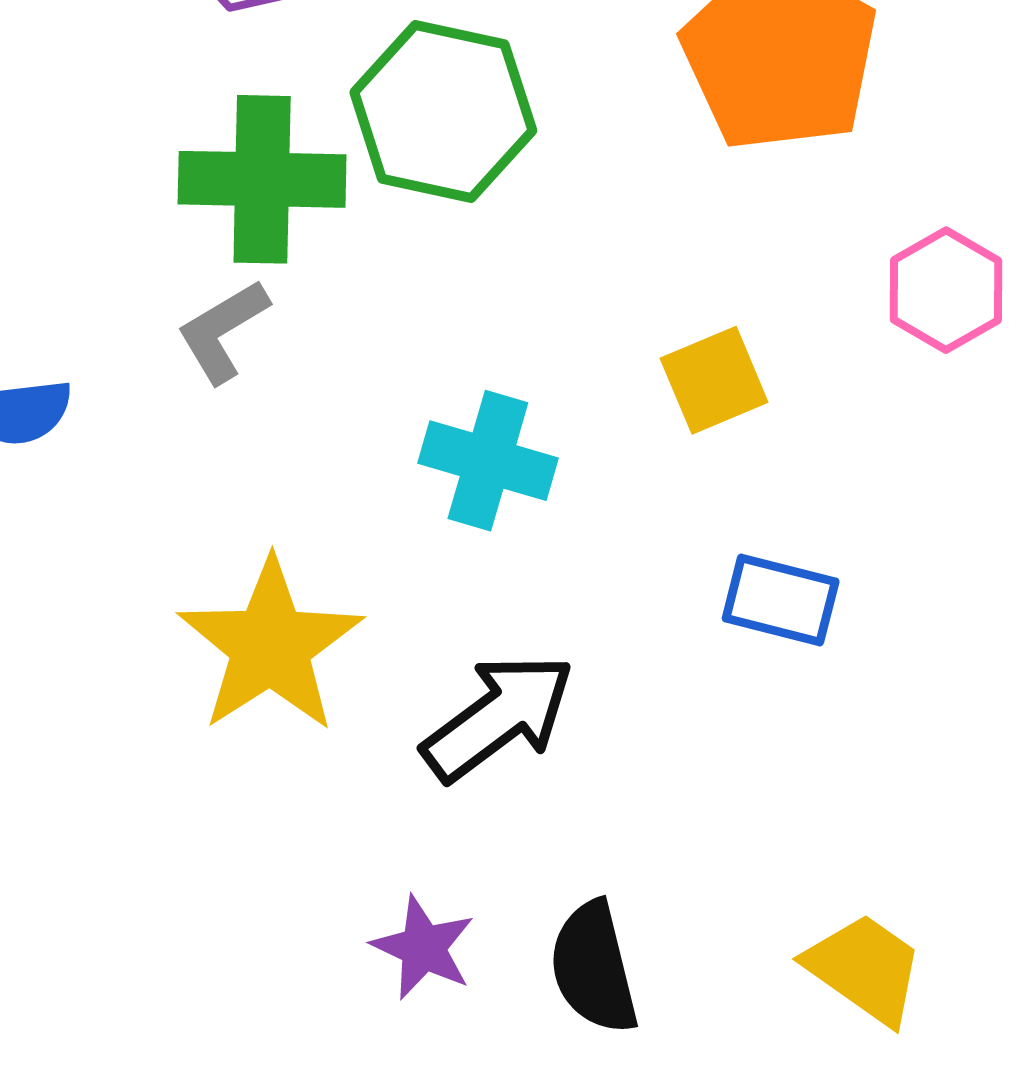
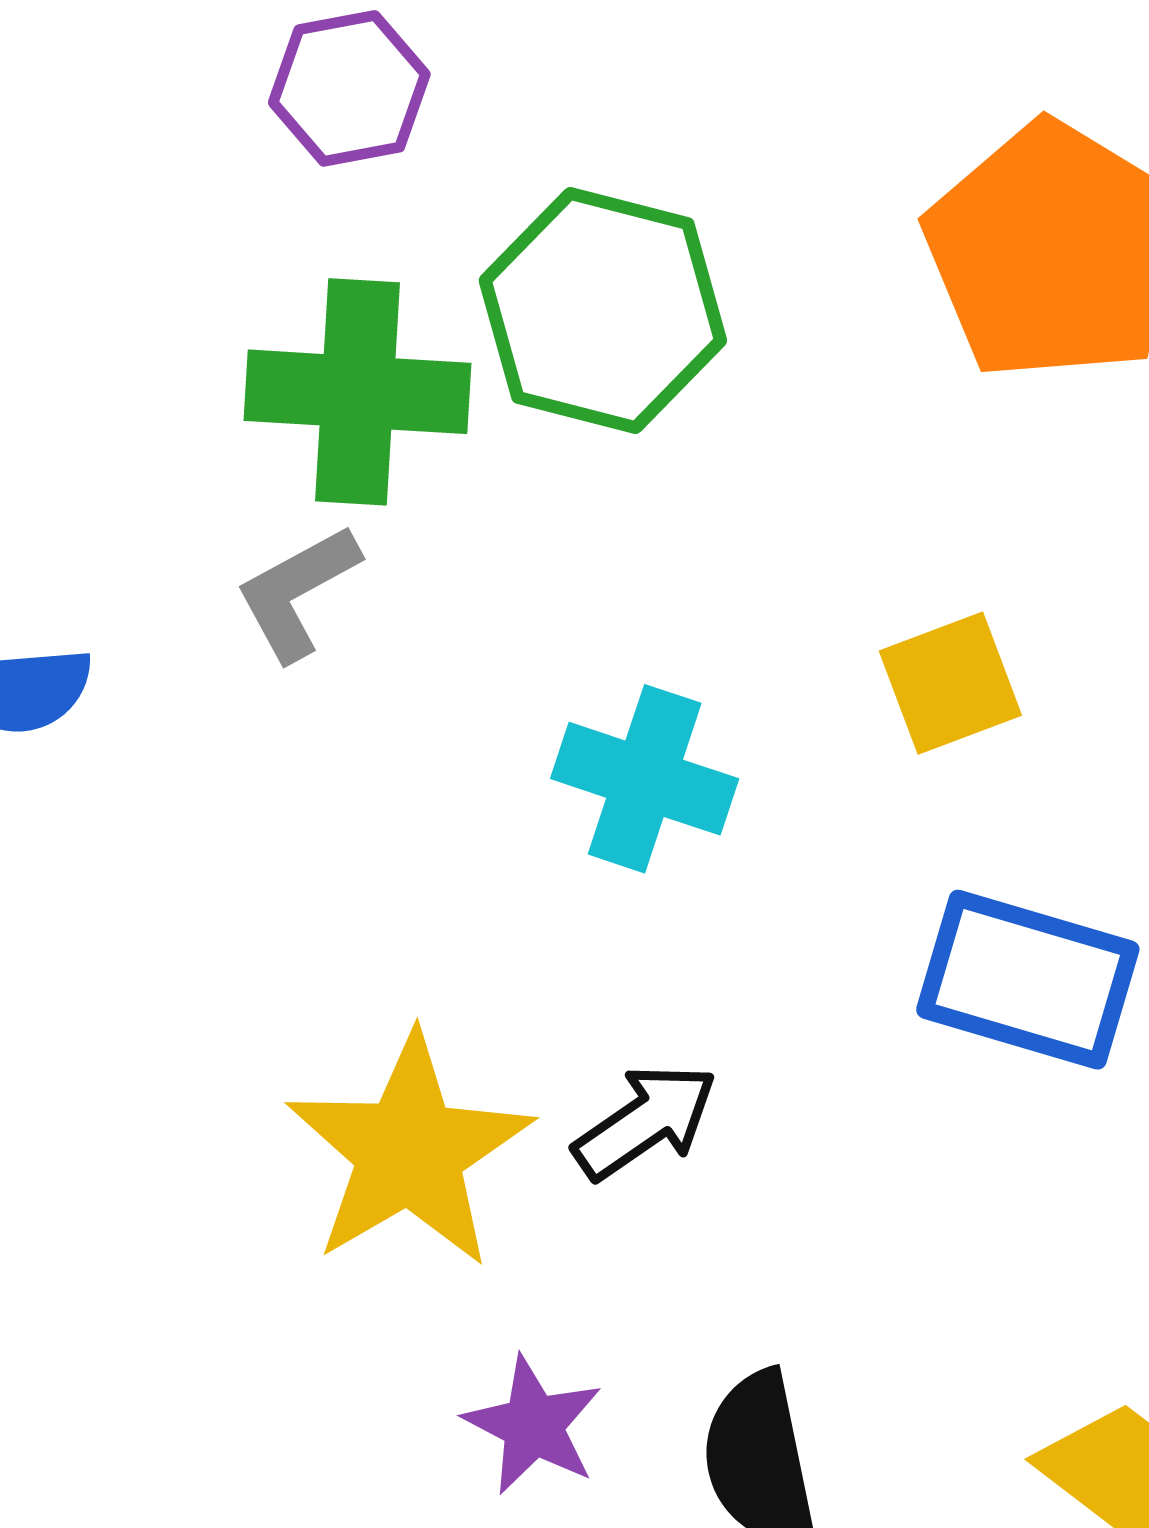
blue rectangle: (781, 600) -> (1028, 980), size x1.4
yellow star: (270, 646) -> (409, 1151), moved
black arrow: (498, 717) -> (645, 1122), size x0.7

